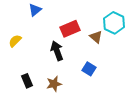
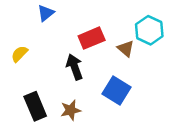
blue square: (89, 69) -> (117, 91), size x1.5
black rectangle: (27, 81) -> (35, 106), size x1.5

